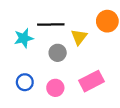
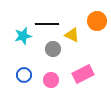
yellow triangle: (79, 37) -> (72, 35), turned -42

